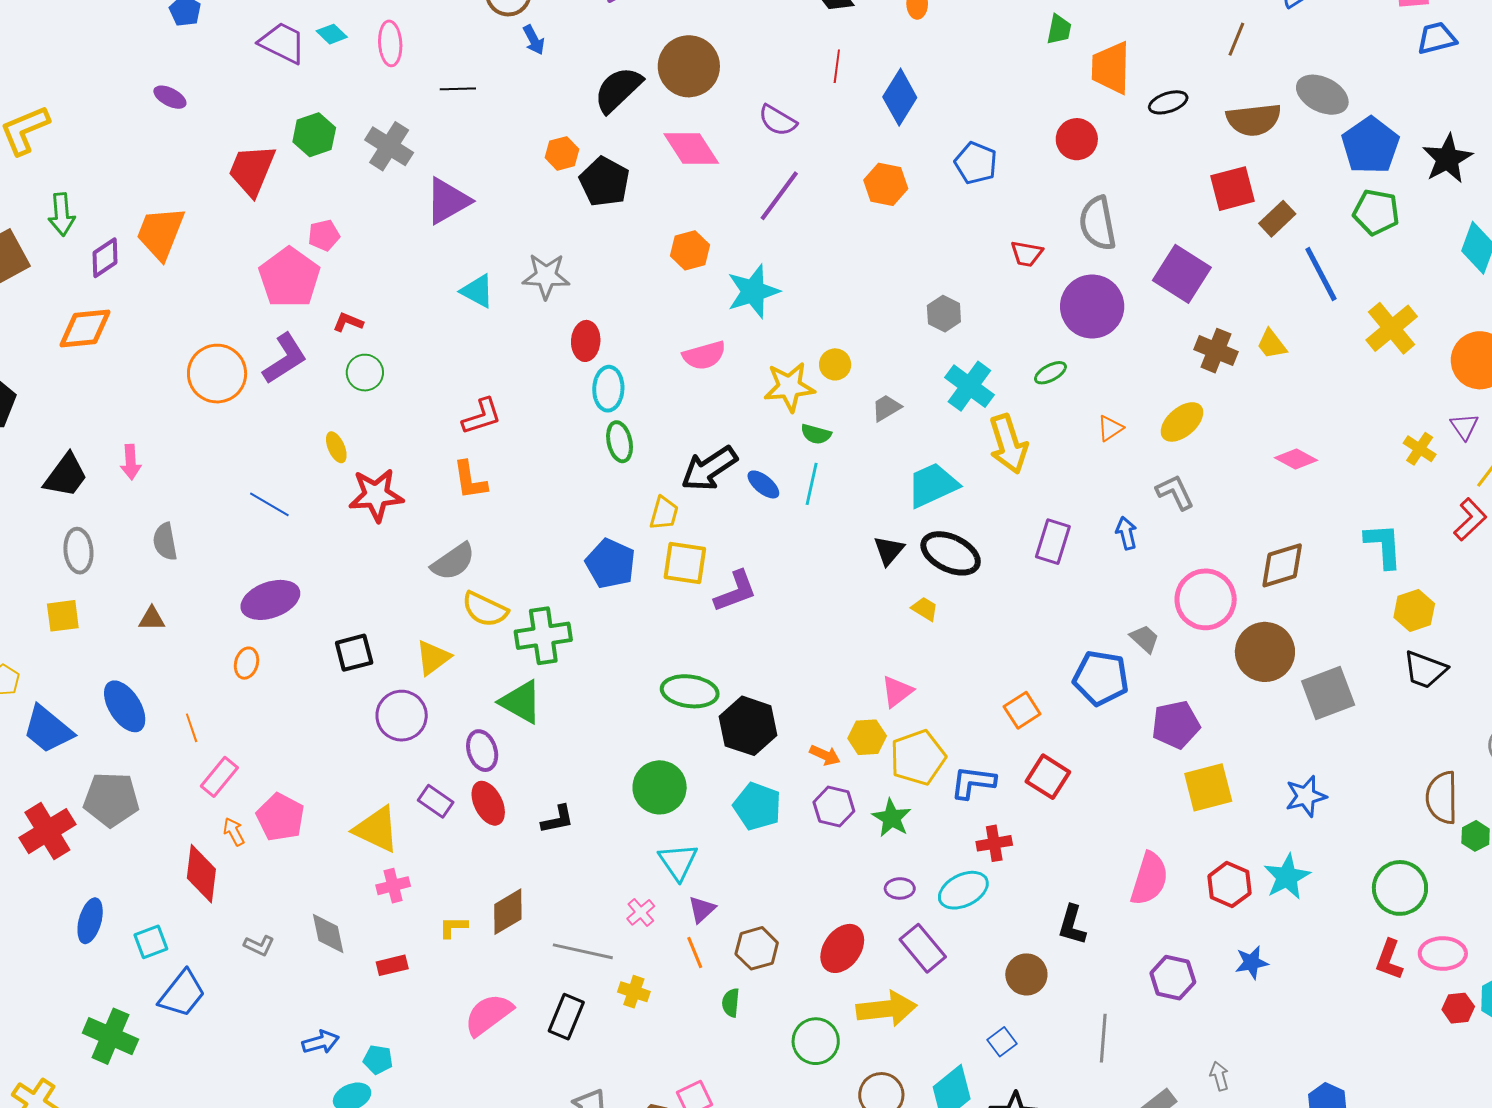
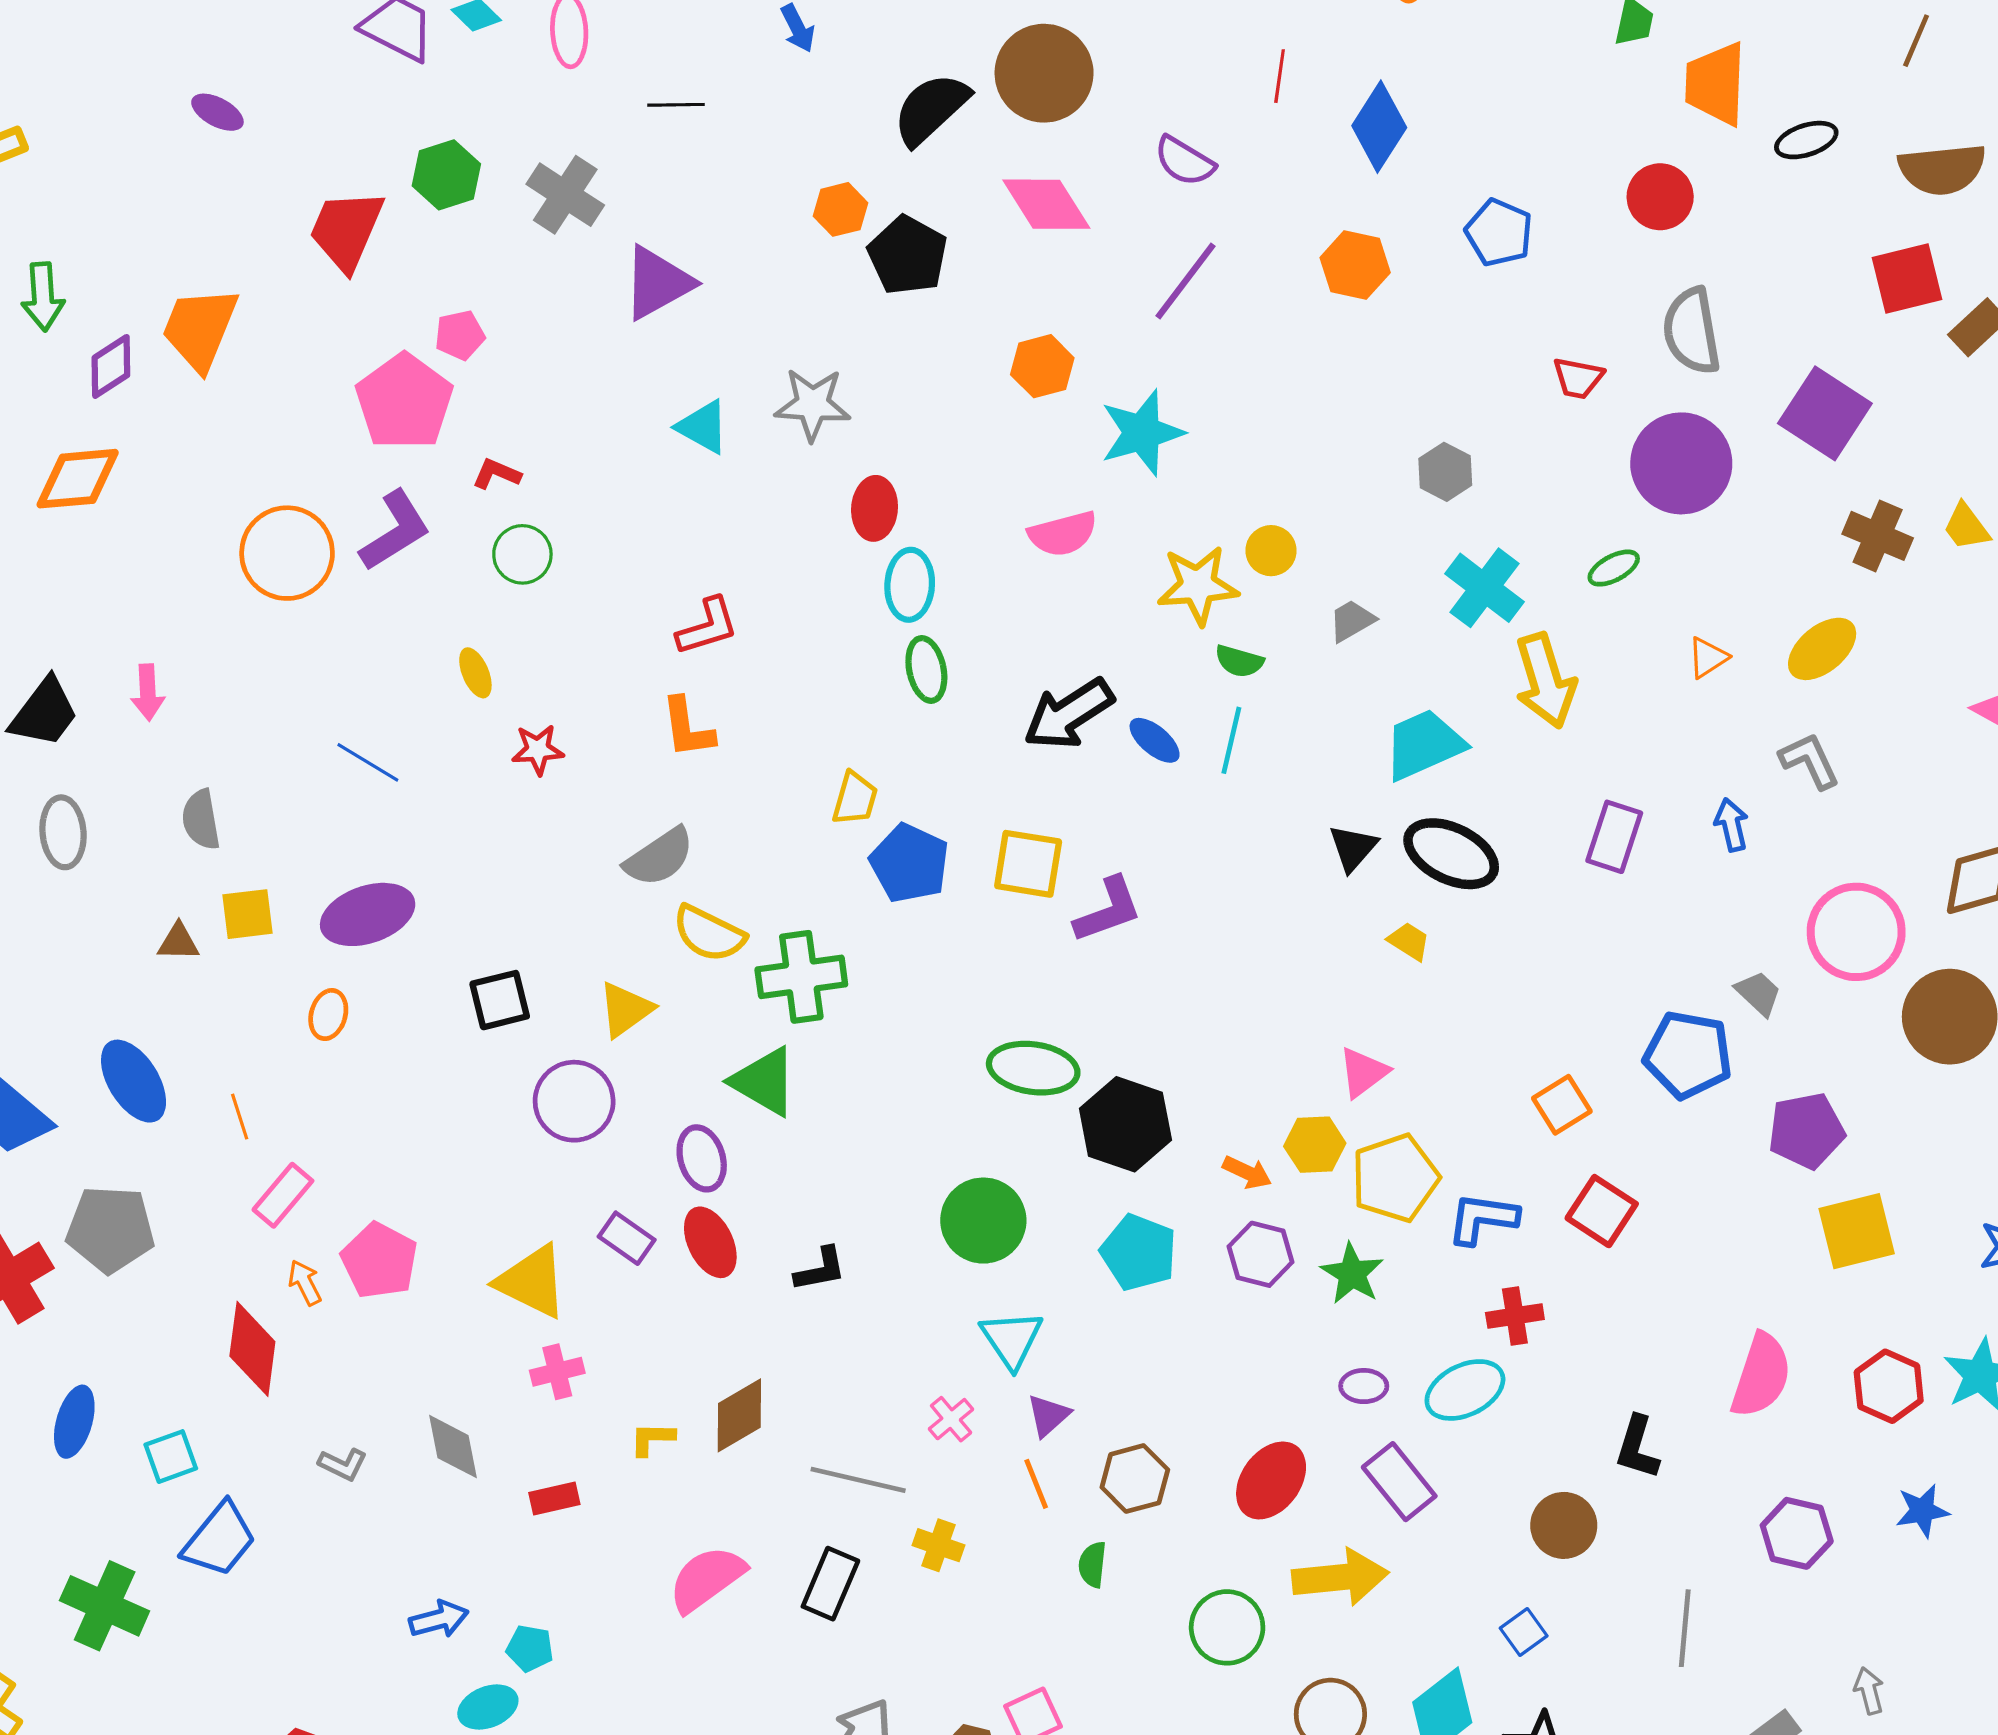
red star: (376, 495) -> (538, 750), size x0.6
yellow trapezoid: (664, 513) -> (855, 798), moved
yellow square: (63, 616) -> (248, 914), moved

